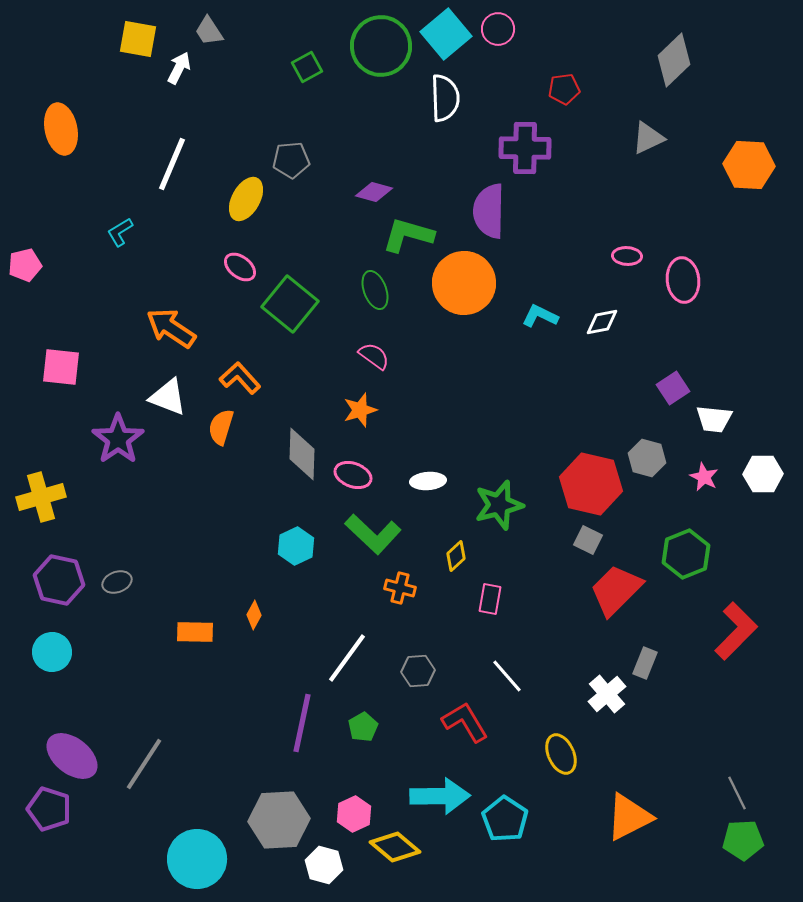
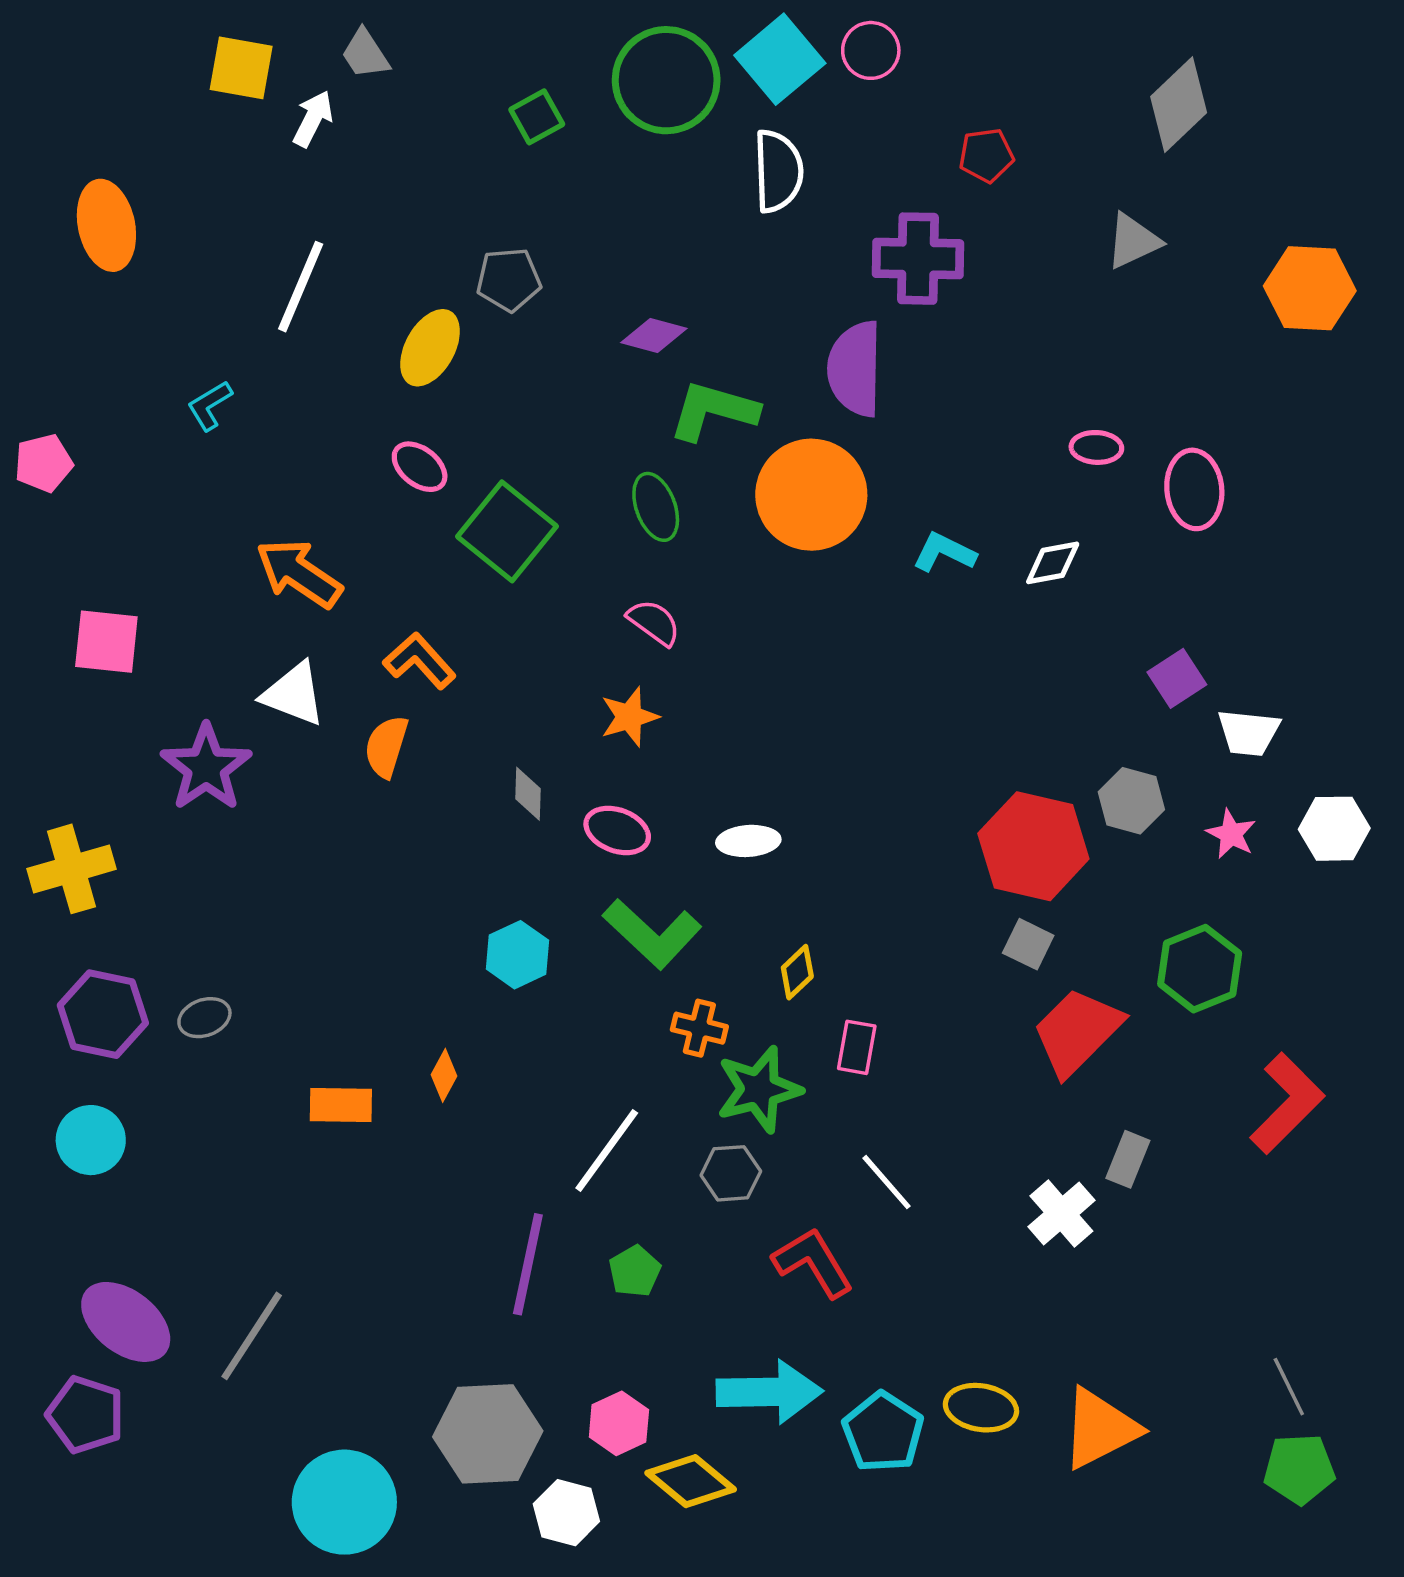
gray diamond: (302, 454) -> (528, 794), size x0.6
green star: (499, 505) -> (759, 1089), moved
yellow ellipse: (561, 754) -> (981, 1408), moved, turned -57

